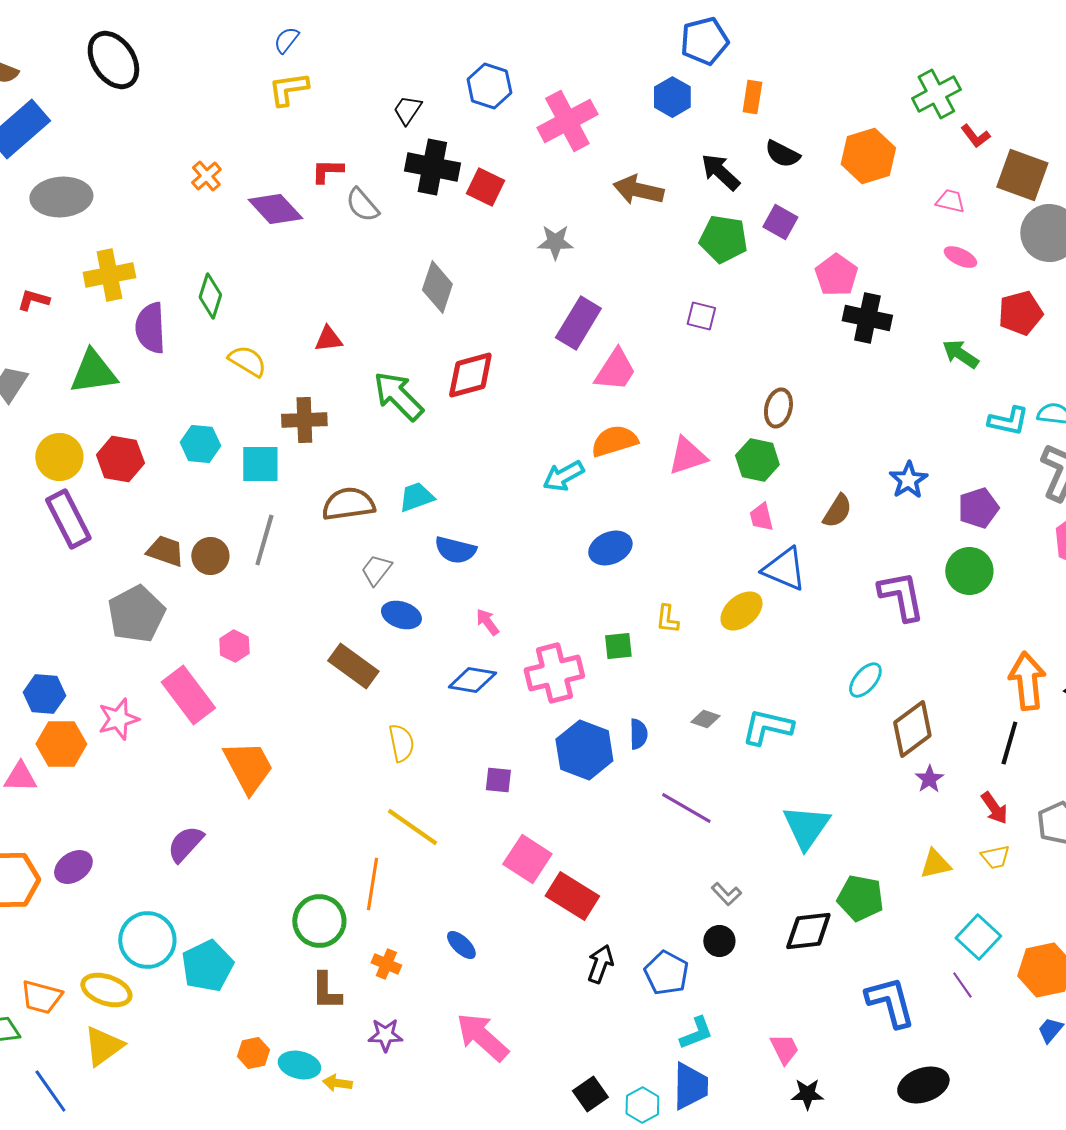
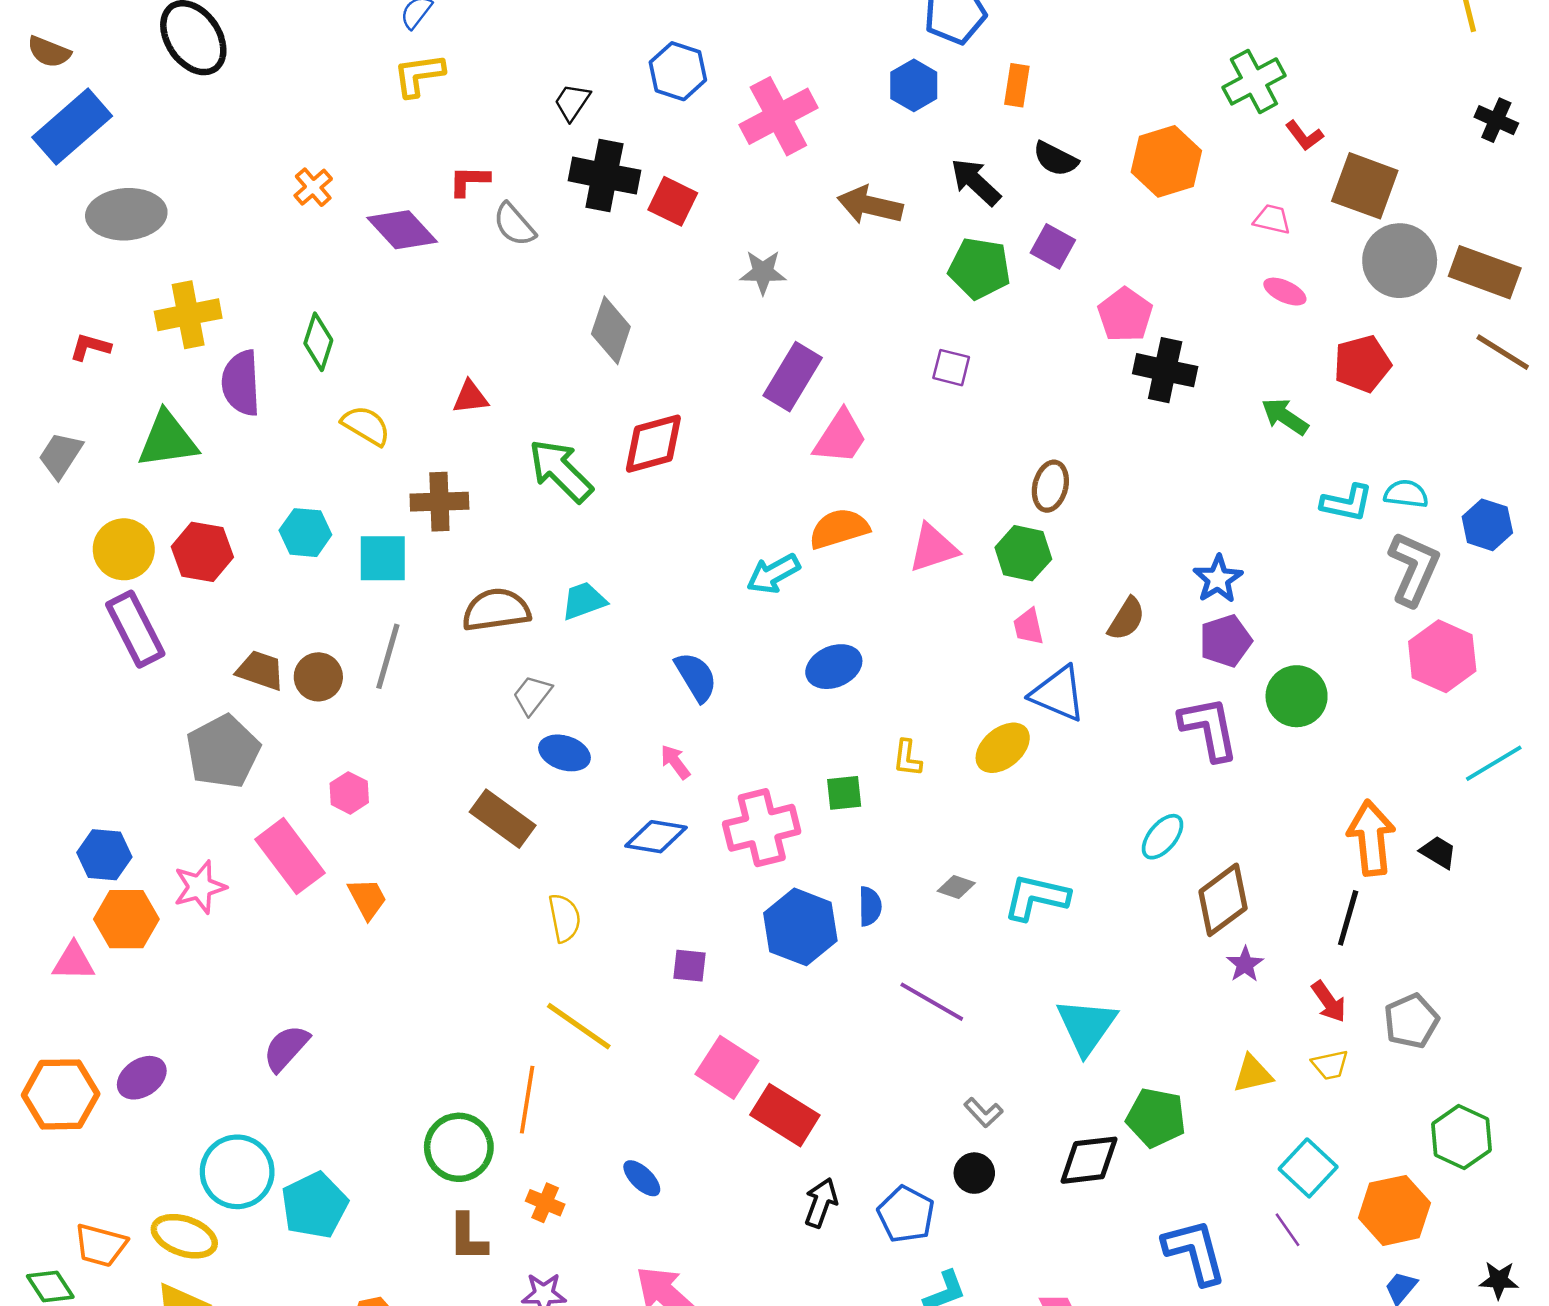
purple pentagon: (978, 508) -> (1226, 641), moved
blue semicircle: (455, 550) -> (696, 677), moved, turned -135
orange trapezoid: (248, 767) -> (367, 899), moved, size x0.6

